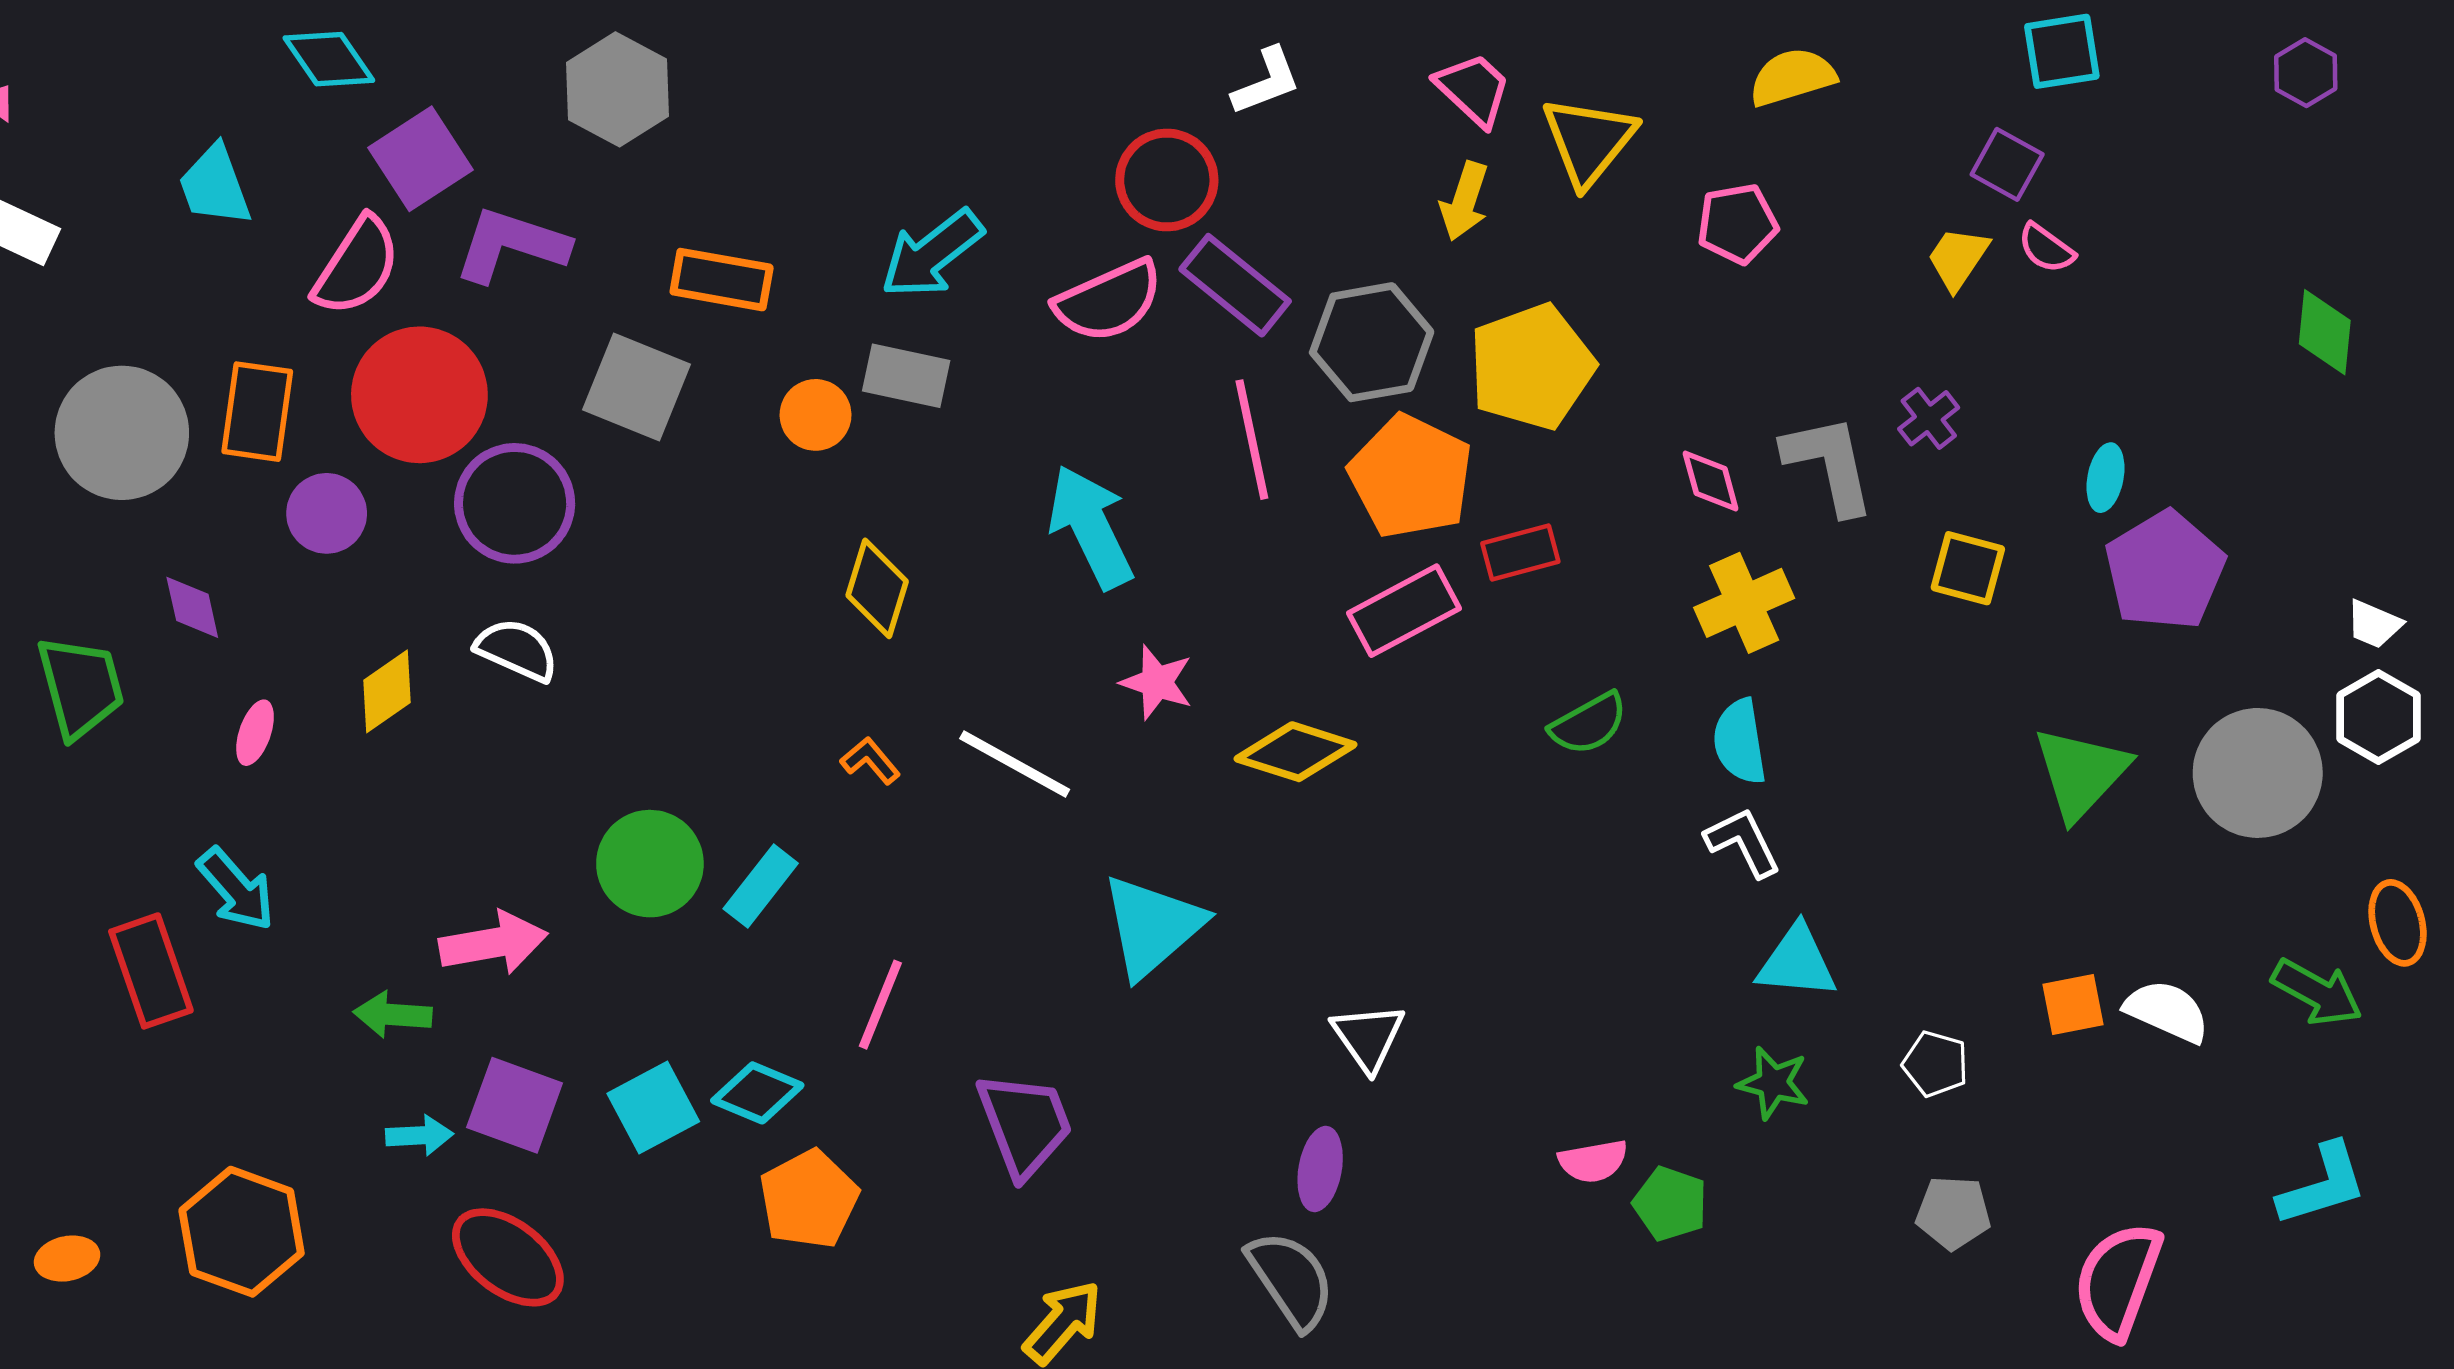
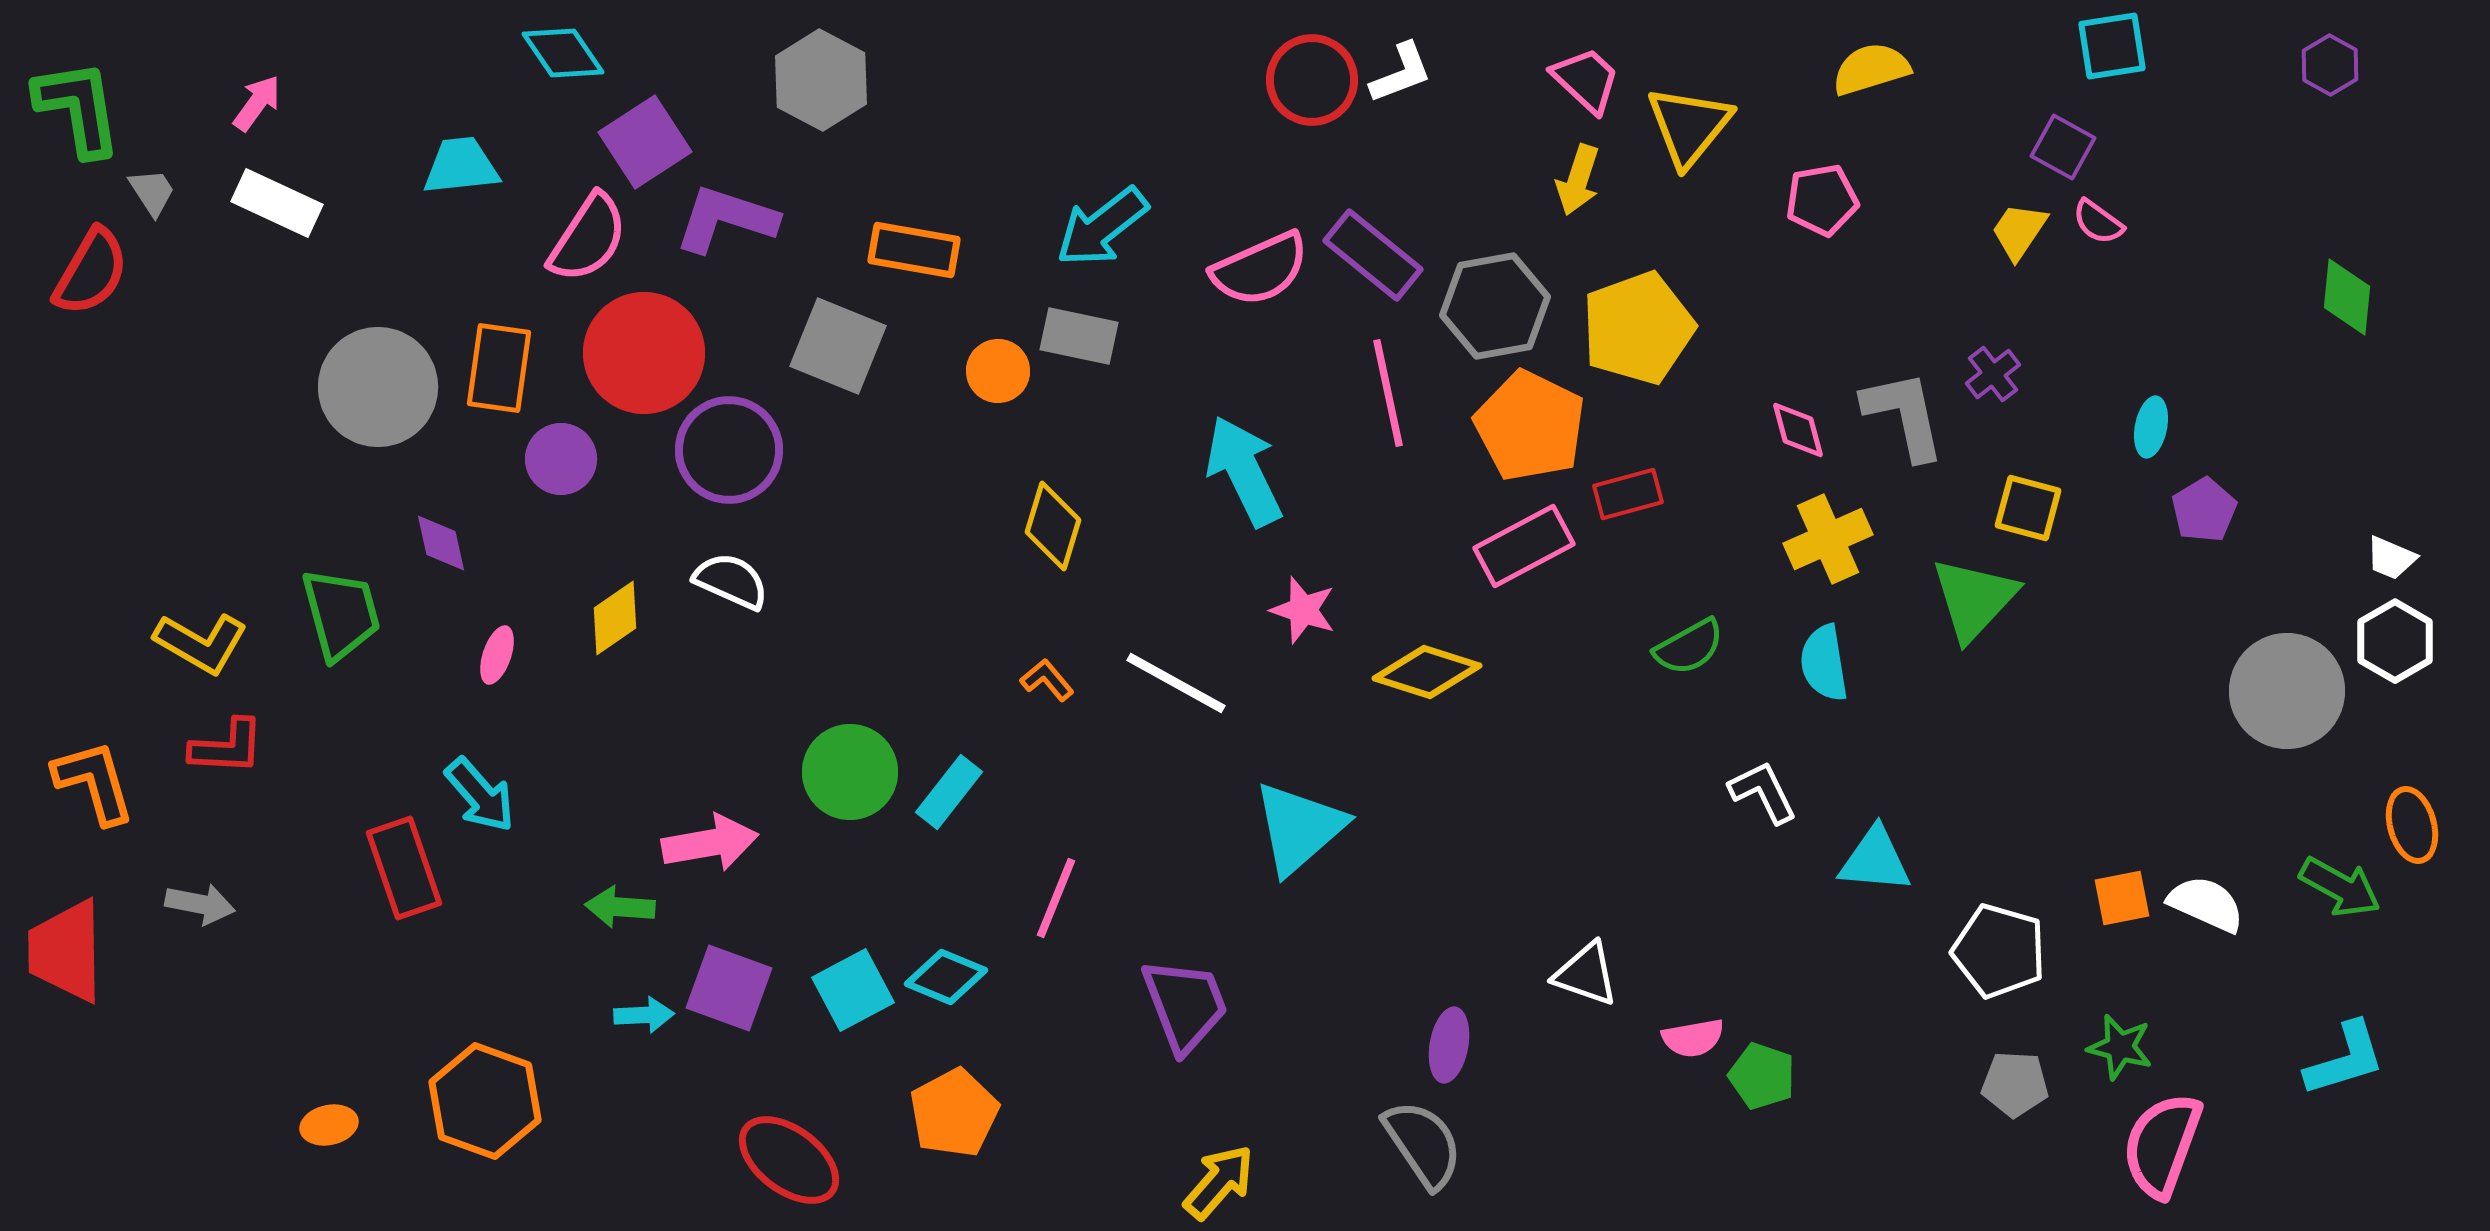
red circle: (1167, 180) -> (1312, 80), moved
cyan trapezoid: (215, 186) -> (461, 166), turned 104
purple pentagon: (2165, 570) -> (2204, 510), size x0.6
green triangle: (2081, 773) -> (1974, 599), moved
white L-shape: (1743, 842) -> (1763, 792), moved
white triangle: (1368, 1037) -> (1586, 974), moved, turned -36
white pentagon: (1935, 1064) -> (1999, 951), size x1.6
green star: (1773, 1083) -> (2120, 1047), moved
orange pentagon: (809, 1199) -> (954, 1113), moved
red ellipse: (508, 1257) -> (789, 1160), moved

